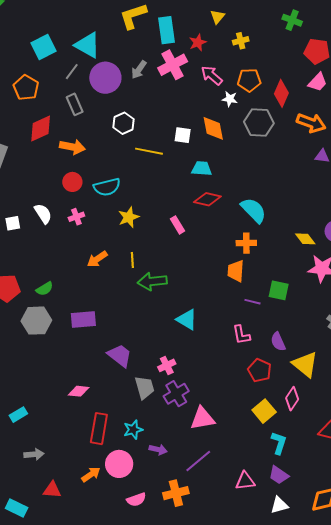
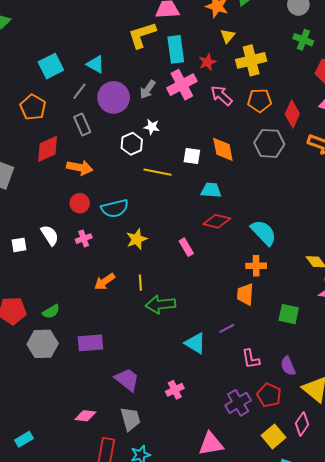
yellow cross: (241, 41) -> (251, 60), size x1.8
cyan triangle: (88, 45) -> (96, 64), size x0.7
white star: (230, 99) -> (152, 127), moved
purple line: (252, 302) -> (227, 328), moved, turned -42
gray trapezoid: (145, 387) -> (130, 419), moved
purple cross: (176, 394) -> (238, 403), moved

